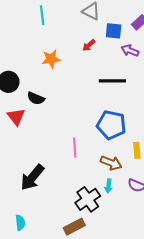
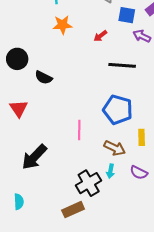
red arrow: (89, 45) -> (100, 36), moved
orange star: (51, 59) -> (62, 25), moved
red triangle: (16, 117) -> (19, 109), moved

